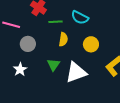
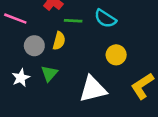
yellow semicircle: (63, 39) -> (59, 41), moved
green triangle: (53, 65) -> (49, 74), moved

